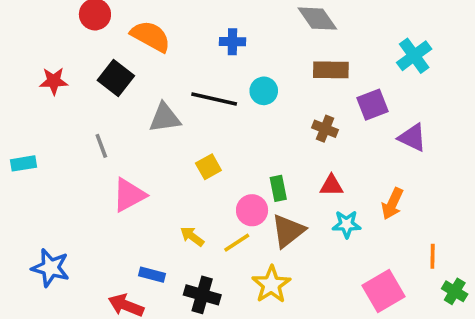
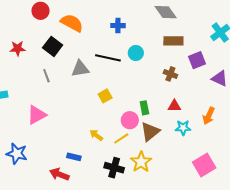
gray line: (101, 146) -> (46, 76), moved
pink triangle: (129, 195) -> (37, 115), moved
black cross: (202, 295) -> (114, 168), moved

